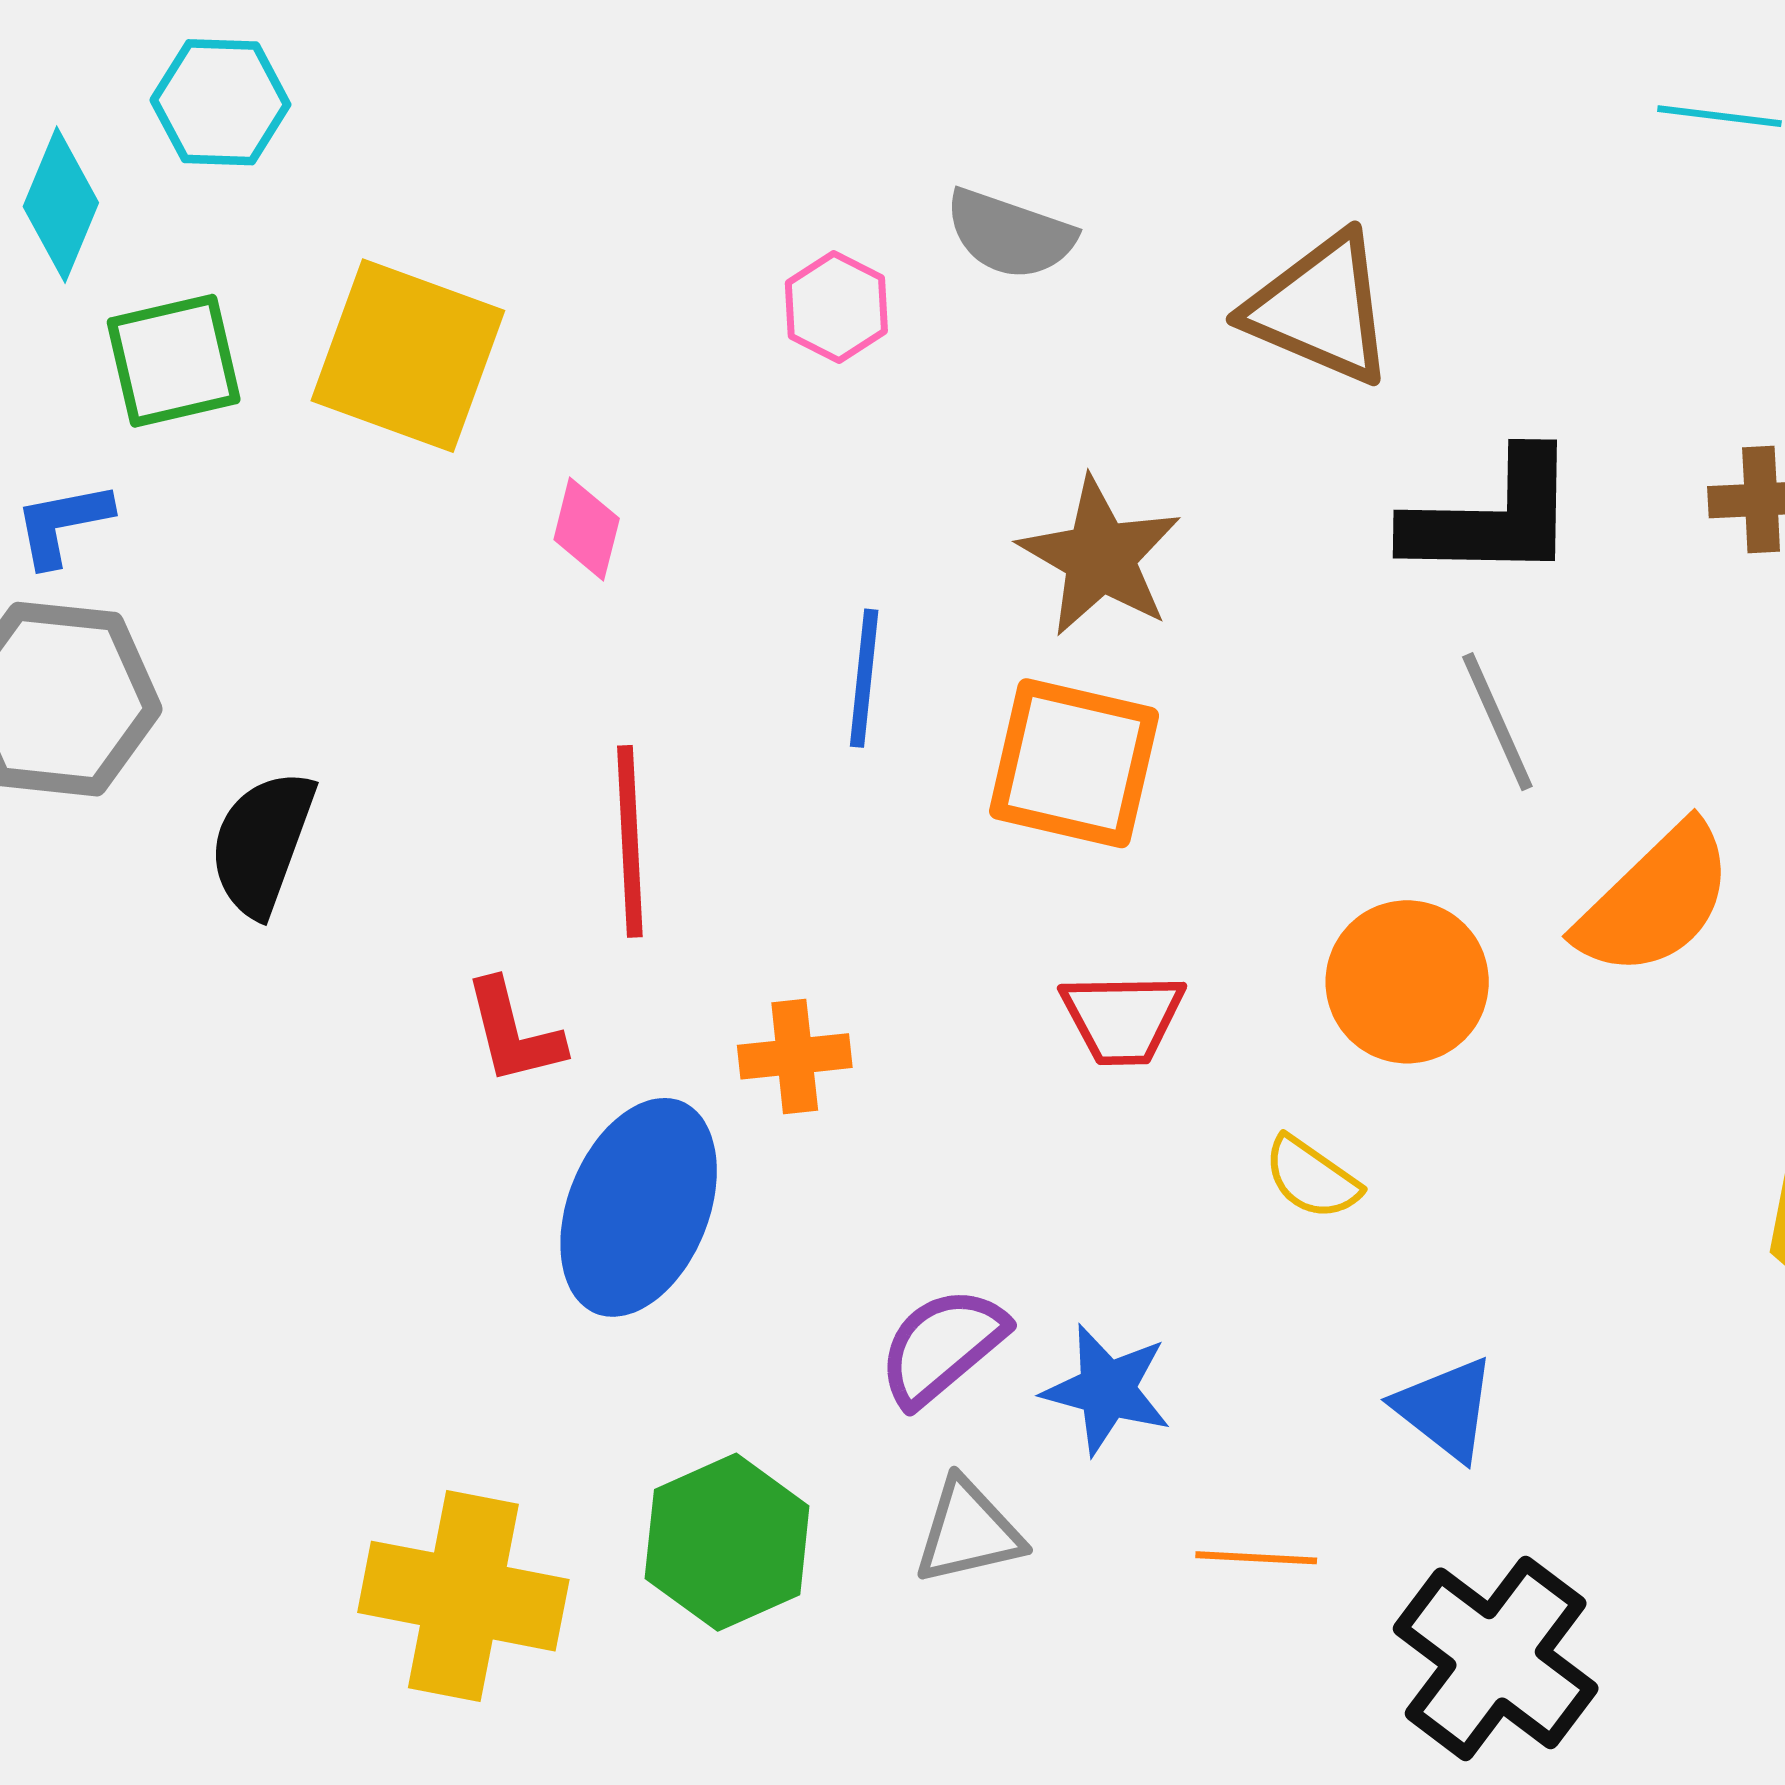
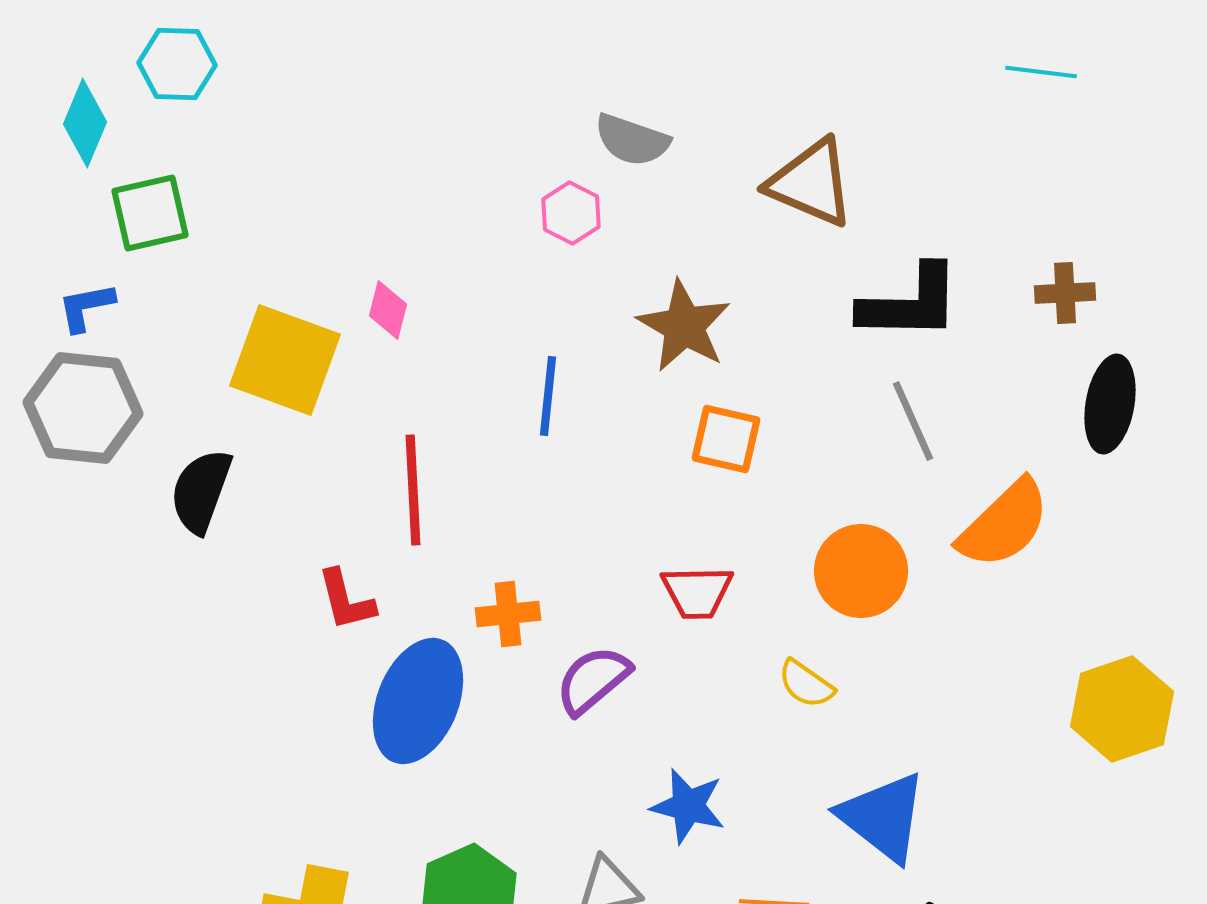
pink hexagon: (836, 307) -> (571, 213), moved
yellow square: (408, 356) -> (285, 360), moved
orange square: (1074, 763) -> (726, 439), moved, size x0.7
purple semicircle: (942, 1346) -> (593, 680), moved
blue triangle: (1445, 1409) -> (883, 817), size x1.5

